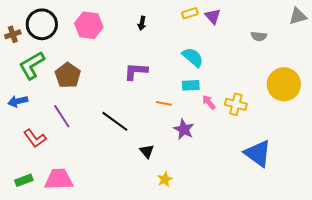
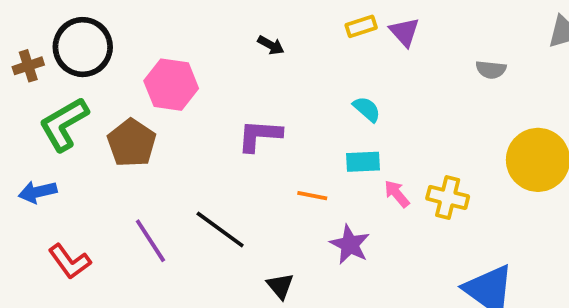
black arrow: (142, 23) -> (271, 45), turned -72
pink hexagon: (89, 25) -> (171, 85), moved
cyan semicircle: (193, 57) -> (367, 109), size x0.7
purple line: (62, 116) -> (150, 241), moved

